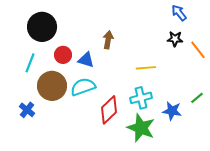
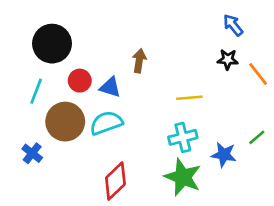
red diamond: (109, 110) -> (115, 181), moved

